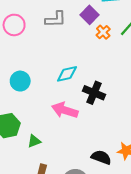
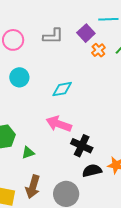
cyan circle: (20, 81) -> (19, 77), moved
black cross: (94, 93) -> (82, 146), moved
black semicircle: (101, 157) -> (92, 171), turned -36

